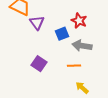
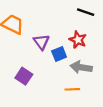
purple triangle: (37, 23) -> (41, 42), moved
purple square: (39, 64) -> (24, 76), moved

